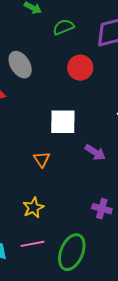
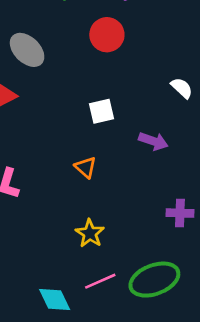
white square: (63, 122) -> (101, 111), size x0.7
green ellipse: (72, 252) -> (154, 280), turned 60

